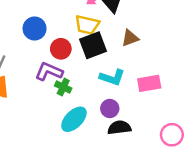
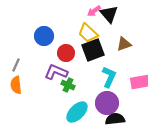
yellow trapezoid: (87, 25) -> (88, 33), turned 30
cyan L-shape: (112, 77) -> (109, 77), turned -85
purple circle: (110, 108) -> (107, 103), size x1.5

